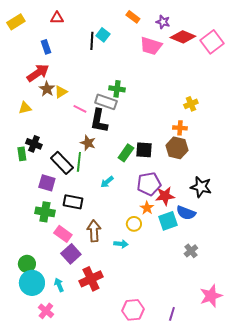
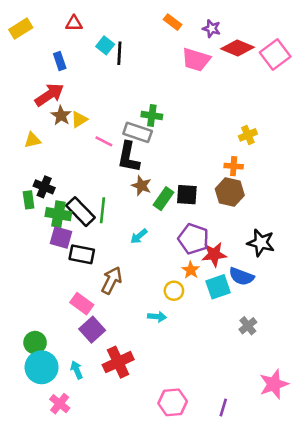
cyan square: (103, 35) -> (105, 45), moved
brown star: (88, 143) -> (141, 186), moved
purple pentagon: (149, 184) -> (193, 239), turned 30
black rectangle: (73, 202) -> (82, 254), moved
green cross: (45, 212) -> (58, 214), moved
brown arrow: (94, 231) -> (112, 280), moved, turned 30

